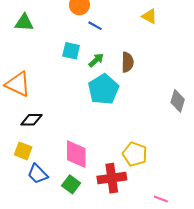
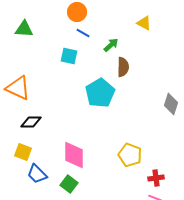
blue line: (95, 26) -> (83, 33), moved
green arrow: (96, 60) -> (111, 45), moved
red cross: (112, 178) -> (156, 178), moved, size x0.6

